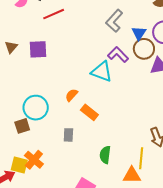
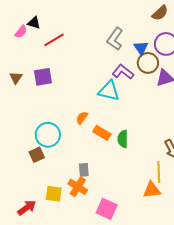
gray rectangle: (68, 135) -> (84, 170), moved
green semicircle: (105, 155) -> (123, 139), moved
orange cross: (34, 160) -> (78, 187), moved
yellow square: (19, 165) -> (54, 194), moved

